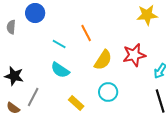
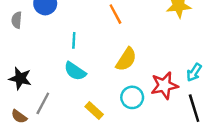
orange line: (86, 33) -> (115, 14), moved
cyan line: (59, 44) -> (74, 40), turned 64
red star: (134, 55) -> (164, 86), moved

